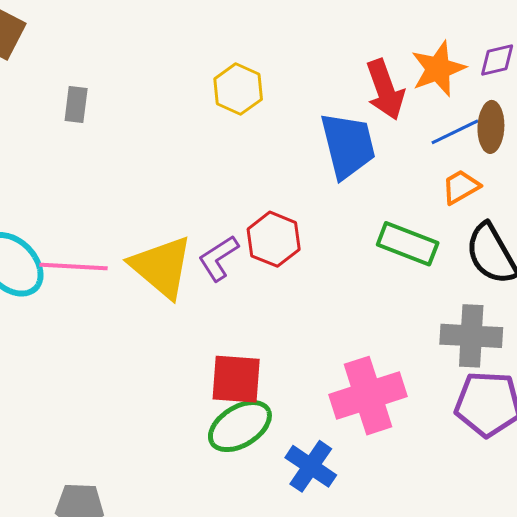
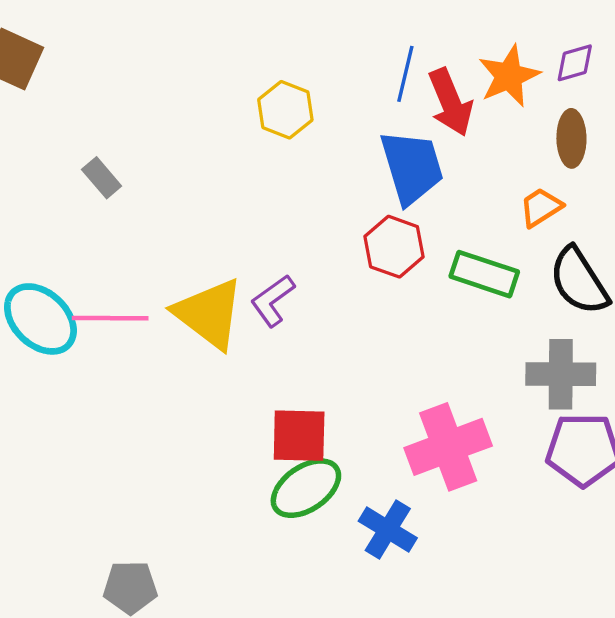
gray rectangle: (76, 105) -> (102, 178), moved, turned -45
blue line: (455, 132) -> (405, 74), moved, turned -48
red hexagon: (274, 239) -> (394, 247), moved

